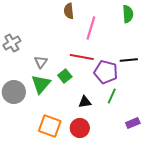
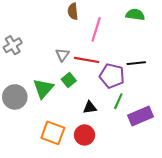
green semicircle: (128, 14) -> (135, 15), turned -78
gray triangle: (41, 62) -> (62, 55), moved
purple rectangle: (133, 123) -> (140, 116), moved, size x1.6

